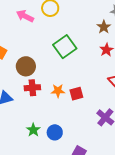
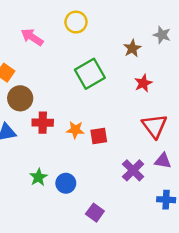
pink arrow: (25, 16) -> (32, 37), moved
brown star: (104, 27) -> (132, 48), moved
brown circle: (26, 66) -> (20, 98), moved

